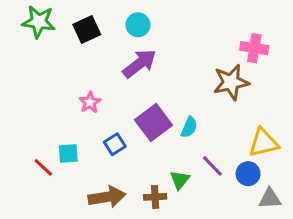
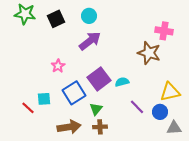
brown star: (231, 82) -> (149, 53), turned 30
cyan semicircle: (189, 127) -> (122, 82), turned -128
blue square: (115, 144) -> (74, 93), size x1.6
green triangle: (180, 180) -> (96, 109), moved

